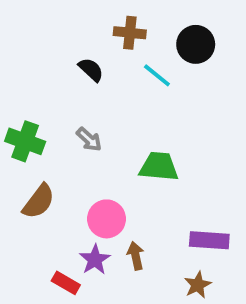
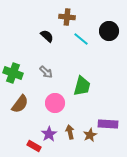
black circle: (196, 44) -> (109, 31), moved
green trapezoid: (159, 167) -> (82, 86), turned 100
pink circle: (107, 219) -> (55, 103), moved
brown star: (198, 285) -> (90, 135), moved

